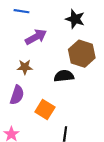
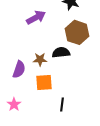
brown star: (25, 67) -> (40, 59), moved
orange square: (45, 109) -> (44, 82), turned -36

